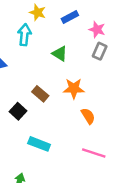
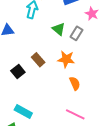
gray rectangle: (100, 51) -> (77, 33), moved
cyan rectangle: (39, 144) -> (23, 112), moved

